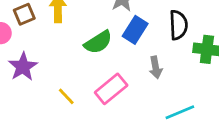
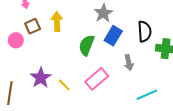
green semicircle: (98, 42) -> (87, 45), turned 145
purple star: (23, 67) -> (41, 78), moved

